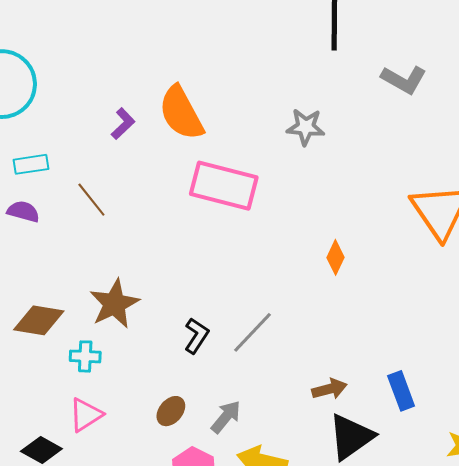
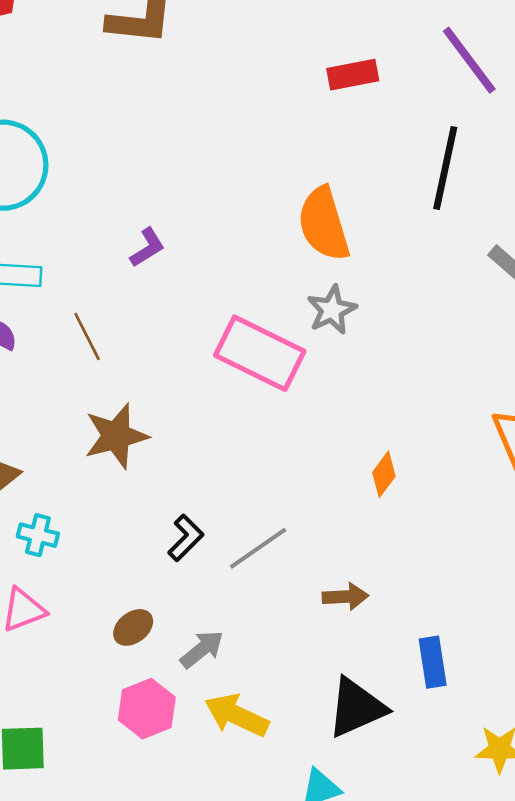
orange semicircle: (181, 113) -> (324, 224), moved
gray star: (306, 127) -> (332, 310), moved, turned 30
brown star: (114, 304) -> (116, 436), moved
brown arrow: (329, 389) -> (345, 597), moved

